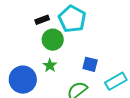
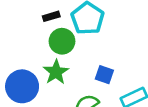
green star: (50, 65) -> (56, 72), size x1.5

